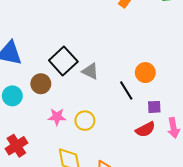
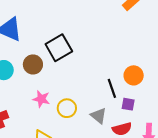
gray triangle: (90, 71) -> (99, 116), moved
purple square: (154, 107) -> (128, 104), moved

